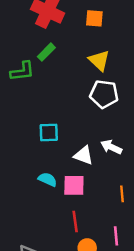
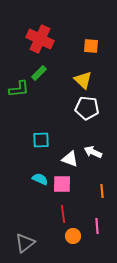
orange square: (94, 18) -> (91, 46), moved

